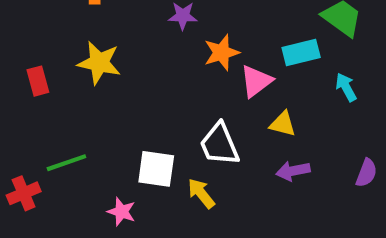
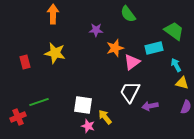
yellow triangle: (283, 124) -> (182, 83), moved
white trapezoid: (219, 144) -> (130, 92), moved, turned 50
pink star: (122, 212) -> (88, 126), moved

